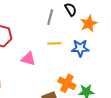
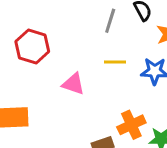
orange cross: (67, 83) -> (131, 125), turned 36

